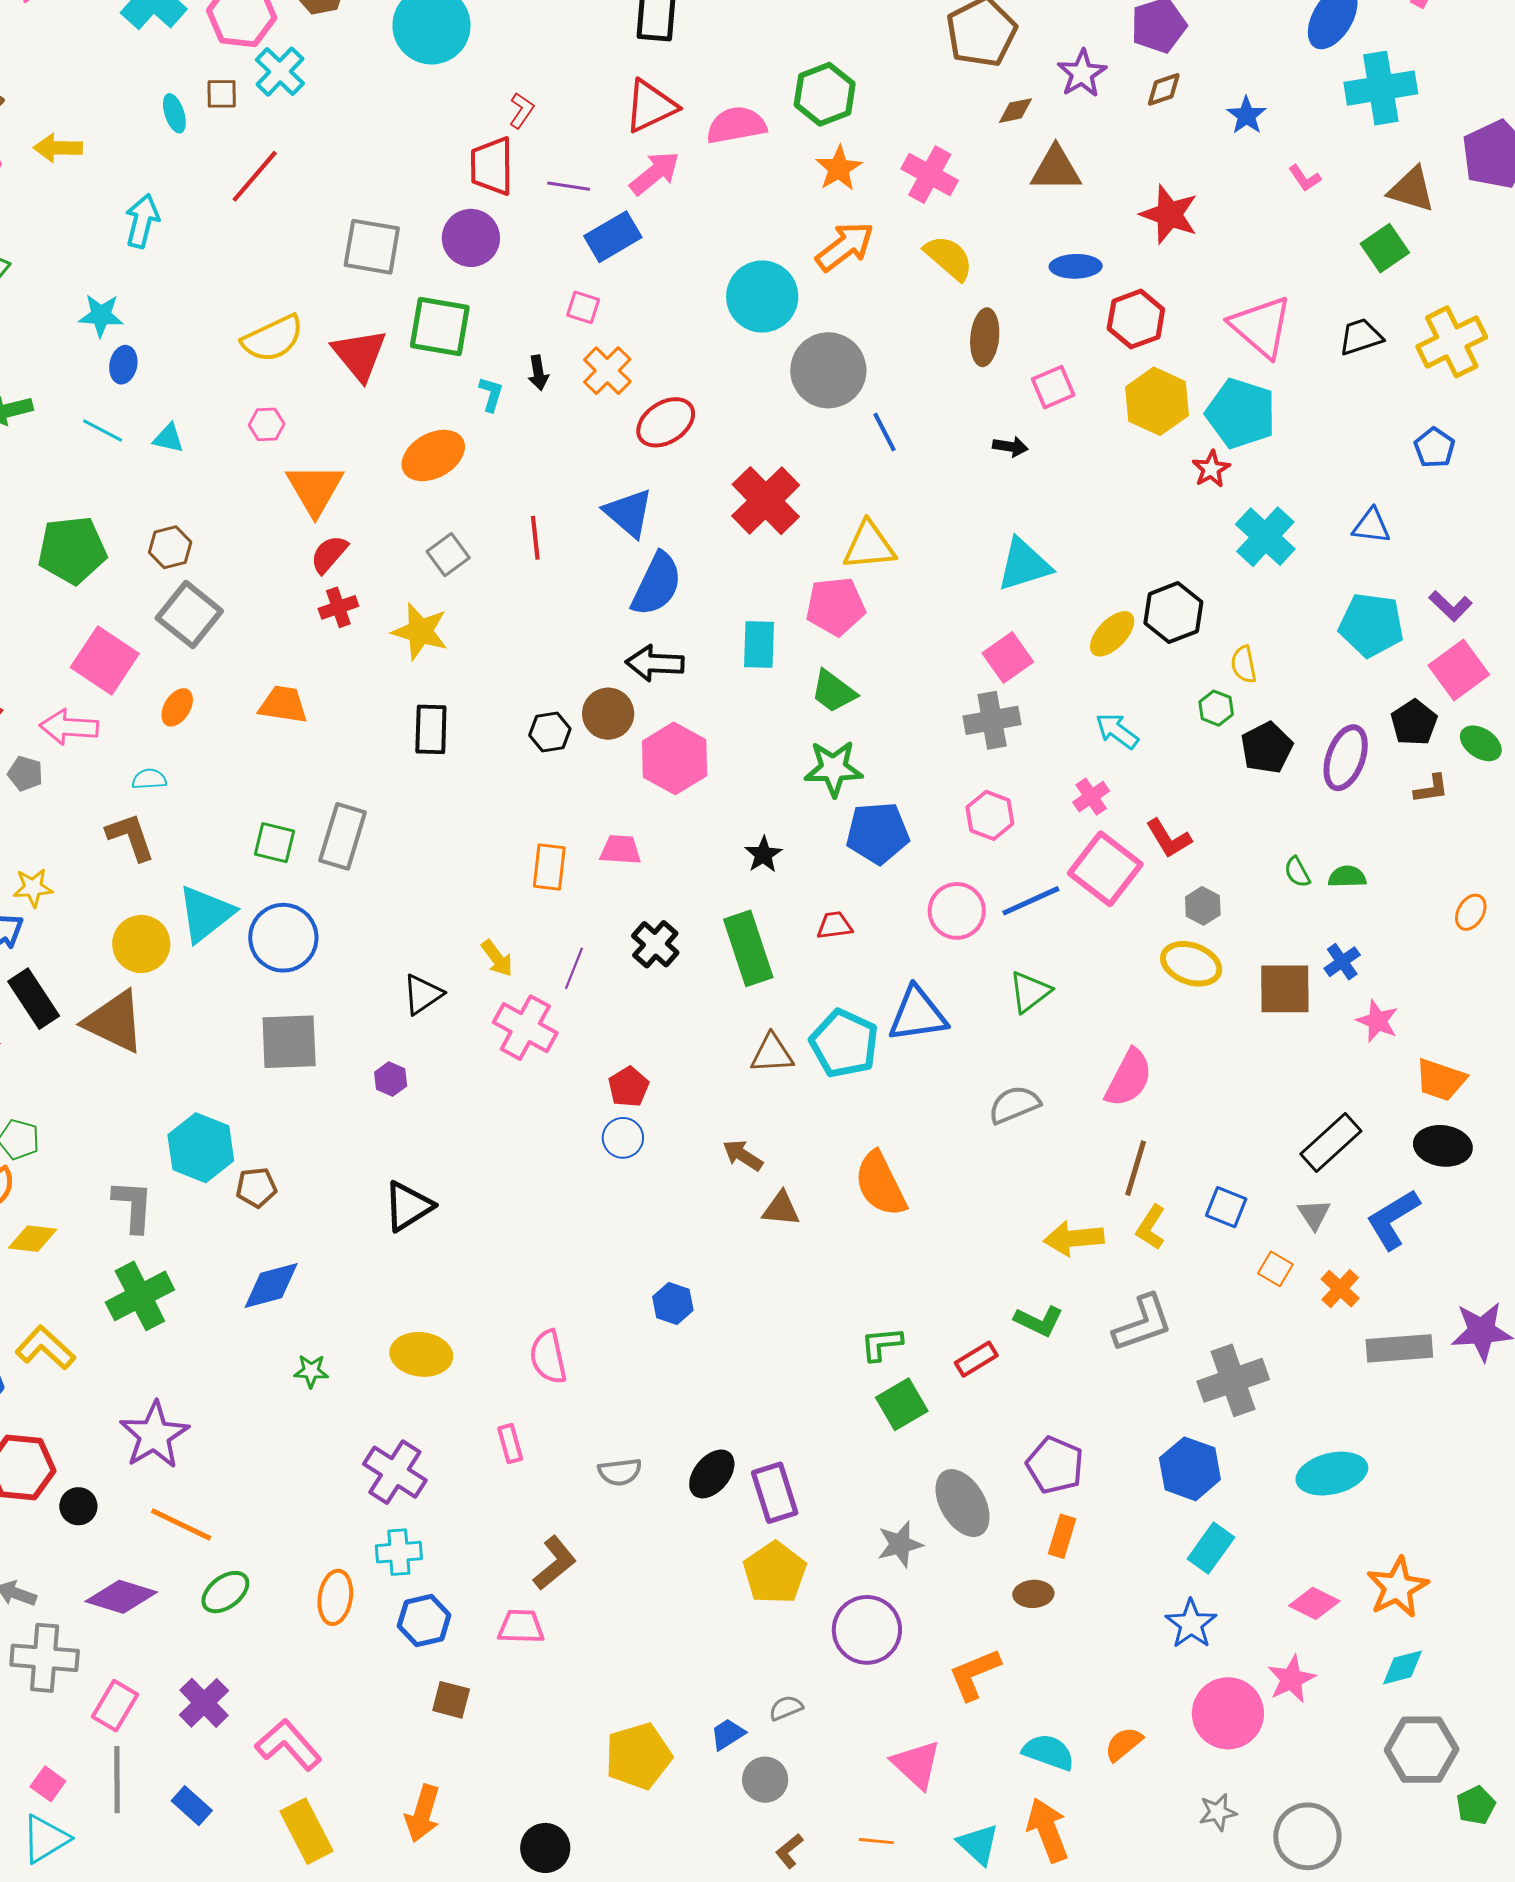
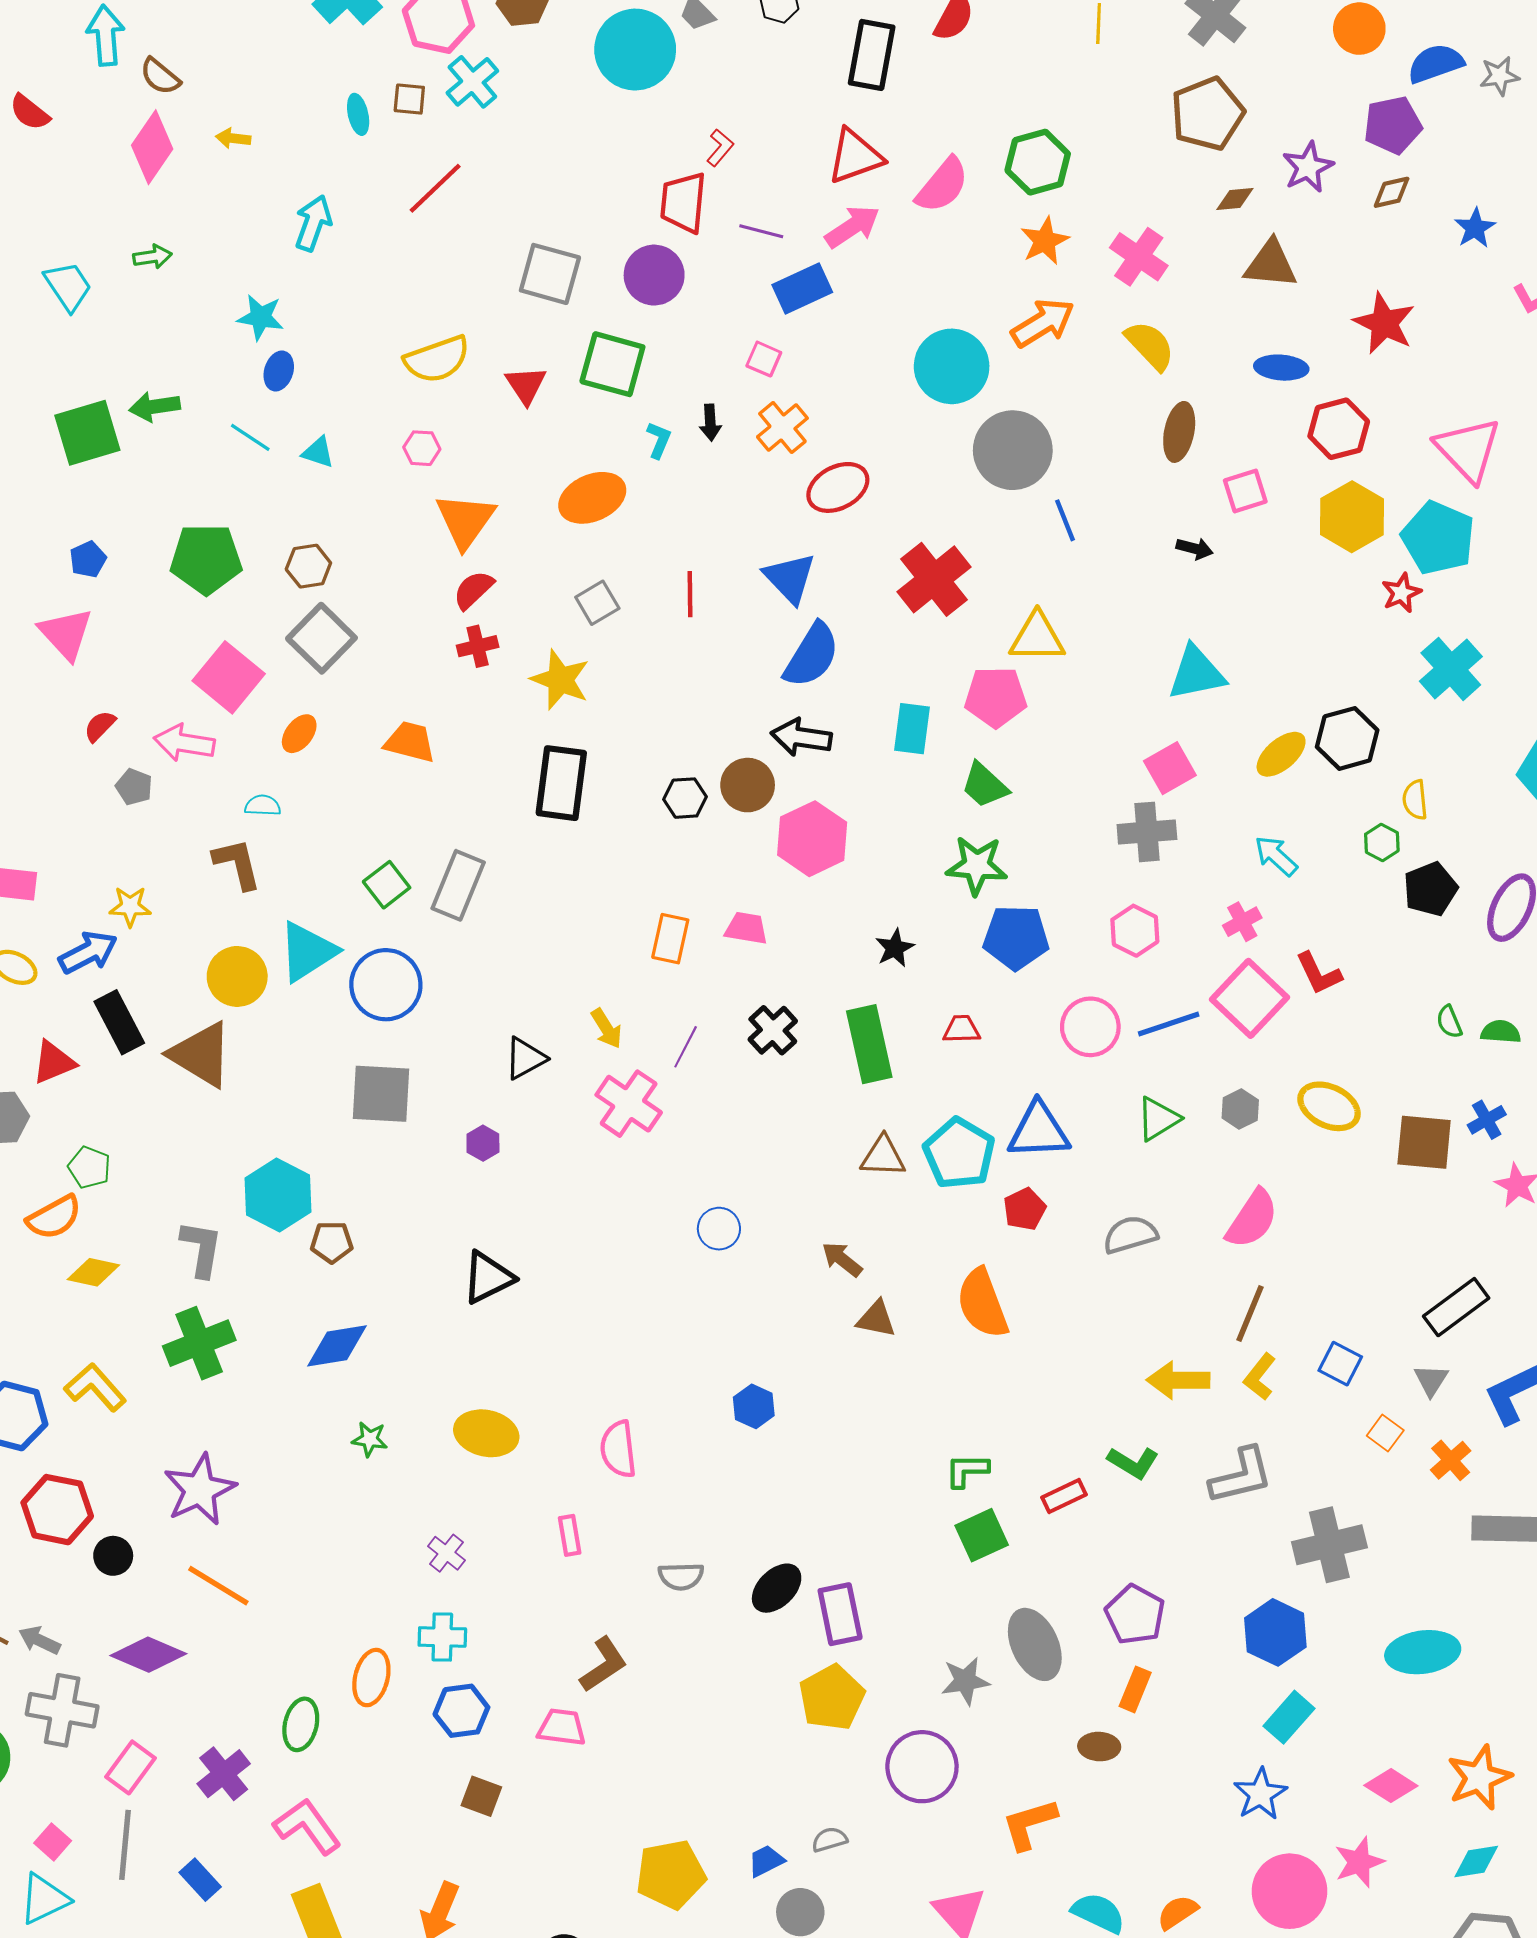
pink semicircle: (736, 125) -> (942, 185), turned 134
yellow arrow: (58, 148) -> (233, 138), size x0.7
red triangle: (359, 355) -> (526, 385), size x0.7
black rectangle: (431, 729) -> (561, 783), size x1.4
green square: (275, 843) -> (387, 885), turned 33
gray hexagon: (1203, 906) -> (1240, 1109), moved
red pentagon: (629, 1087) -> (1025, 1209), moved
purple cross: (395, 1472) -> (446, 1553), size x0.6
green ellipse: (225, 1592) -> (301, 1724), moved, turned -45

